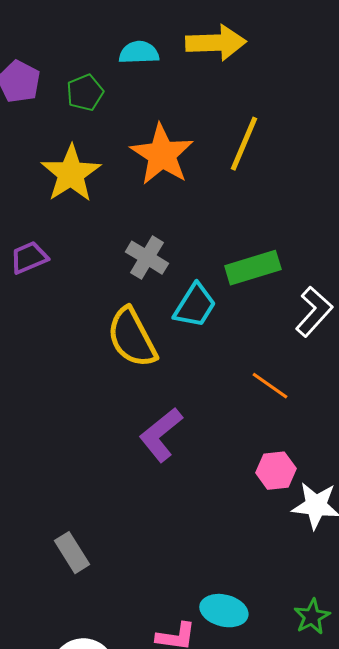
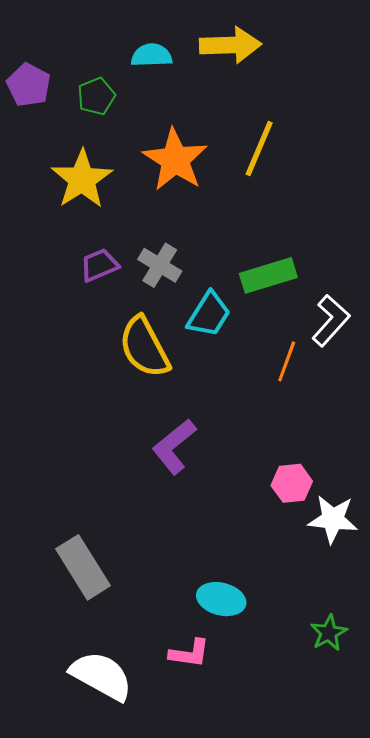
purple trapezoid: (29, 258) -> (99, 265), moved
orange line: (270, 386) -> (287, 361), moved, turned 75
gray rectangle: (72, 553) -> (83, 567), size x1.5
cyan ellipse: (224, 611) -> (221, 599), moved

